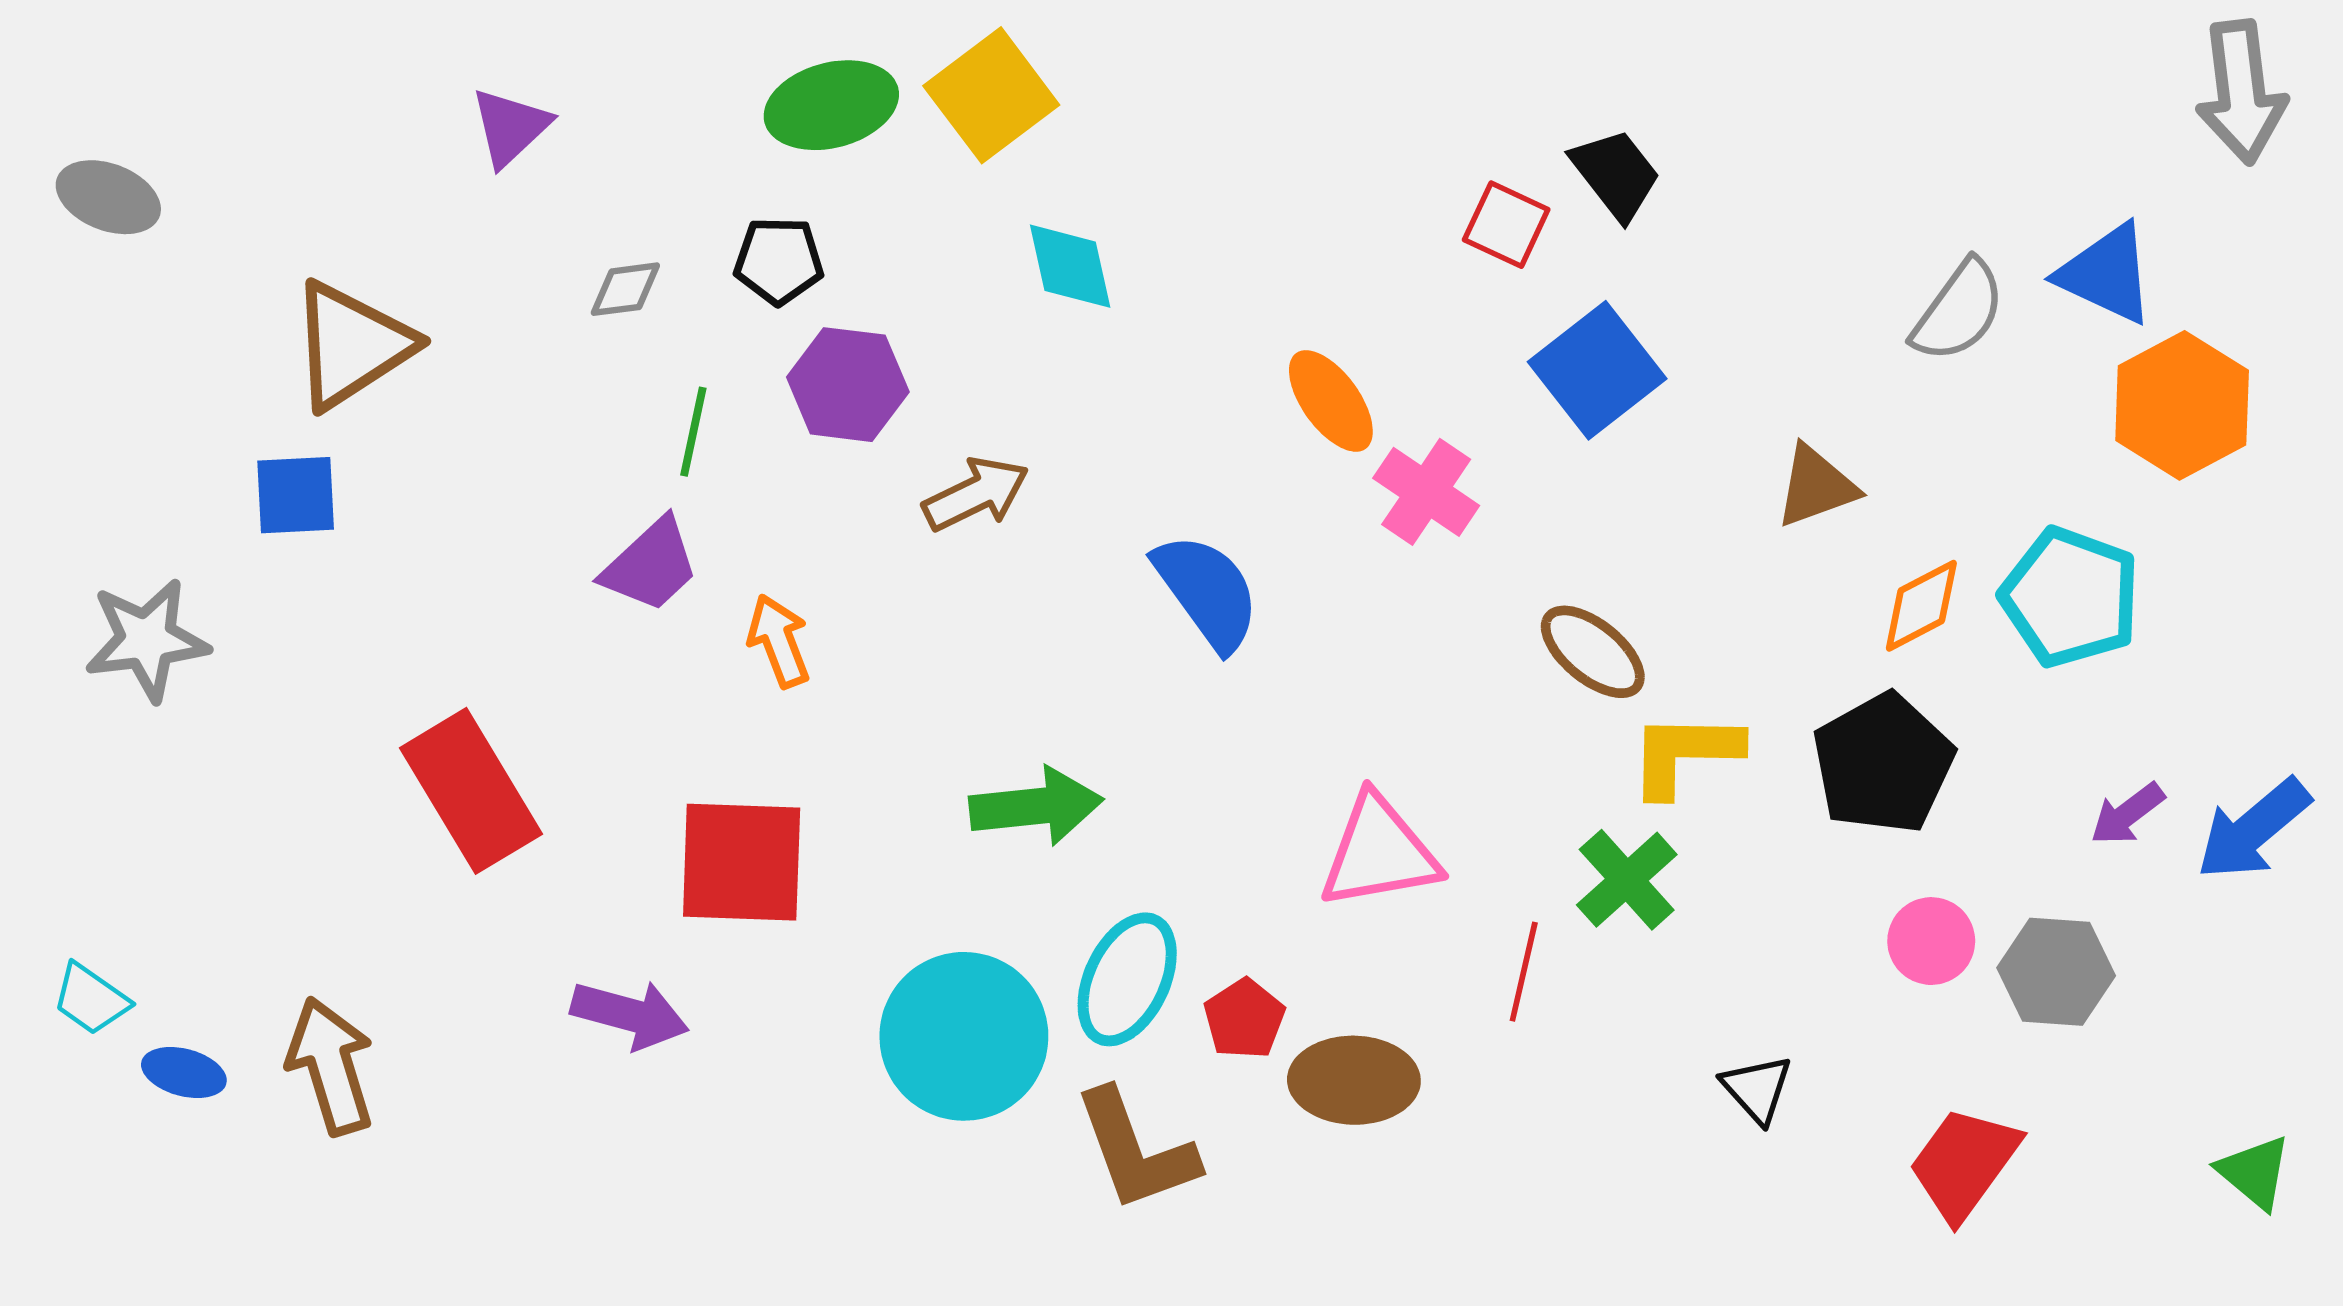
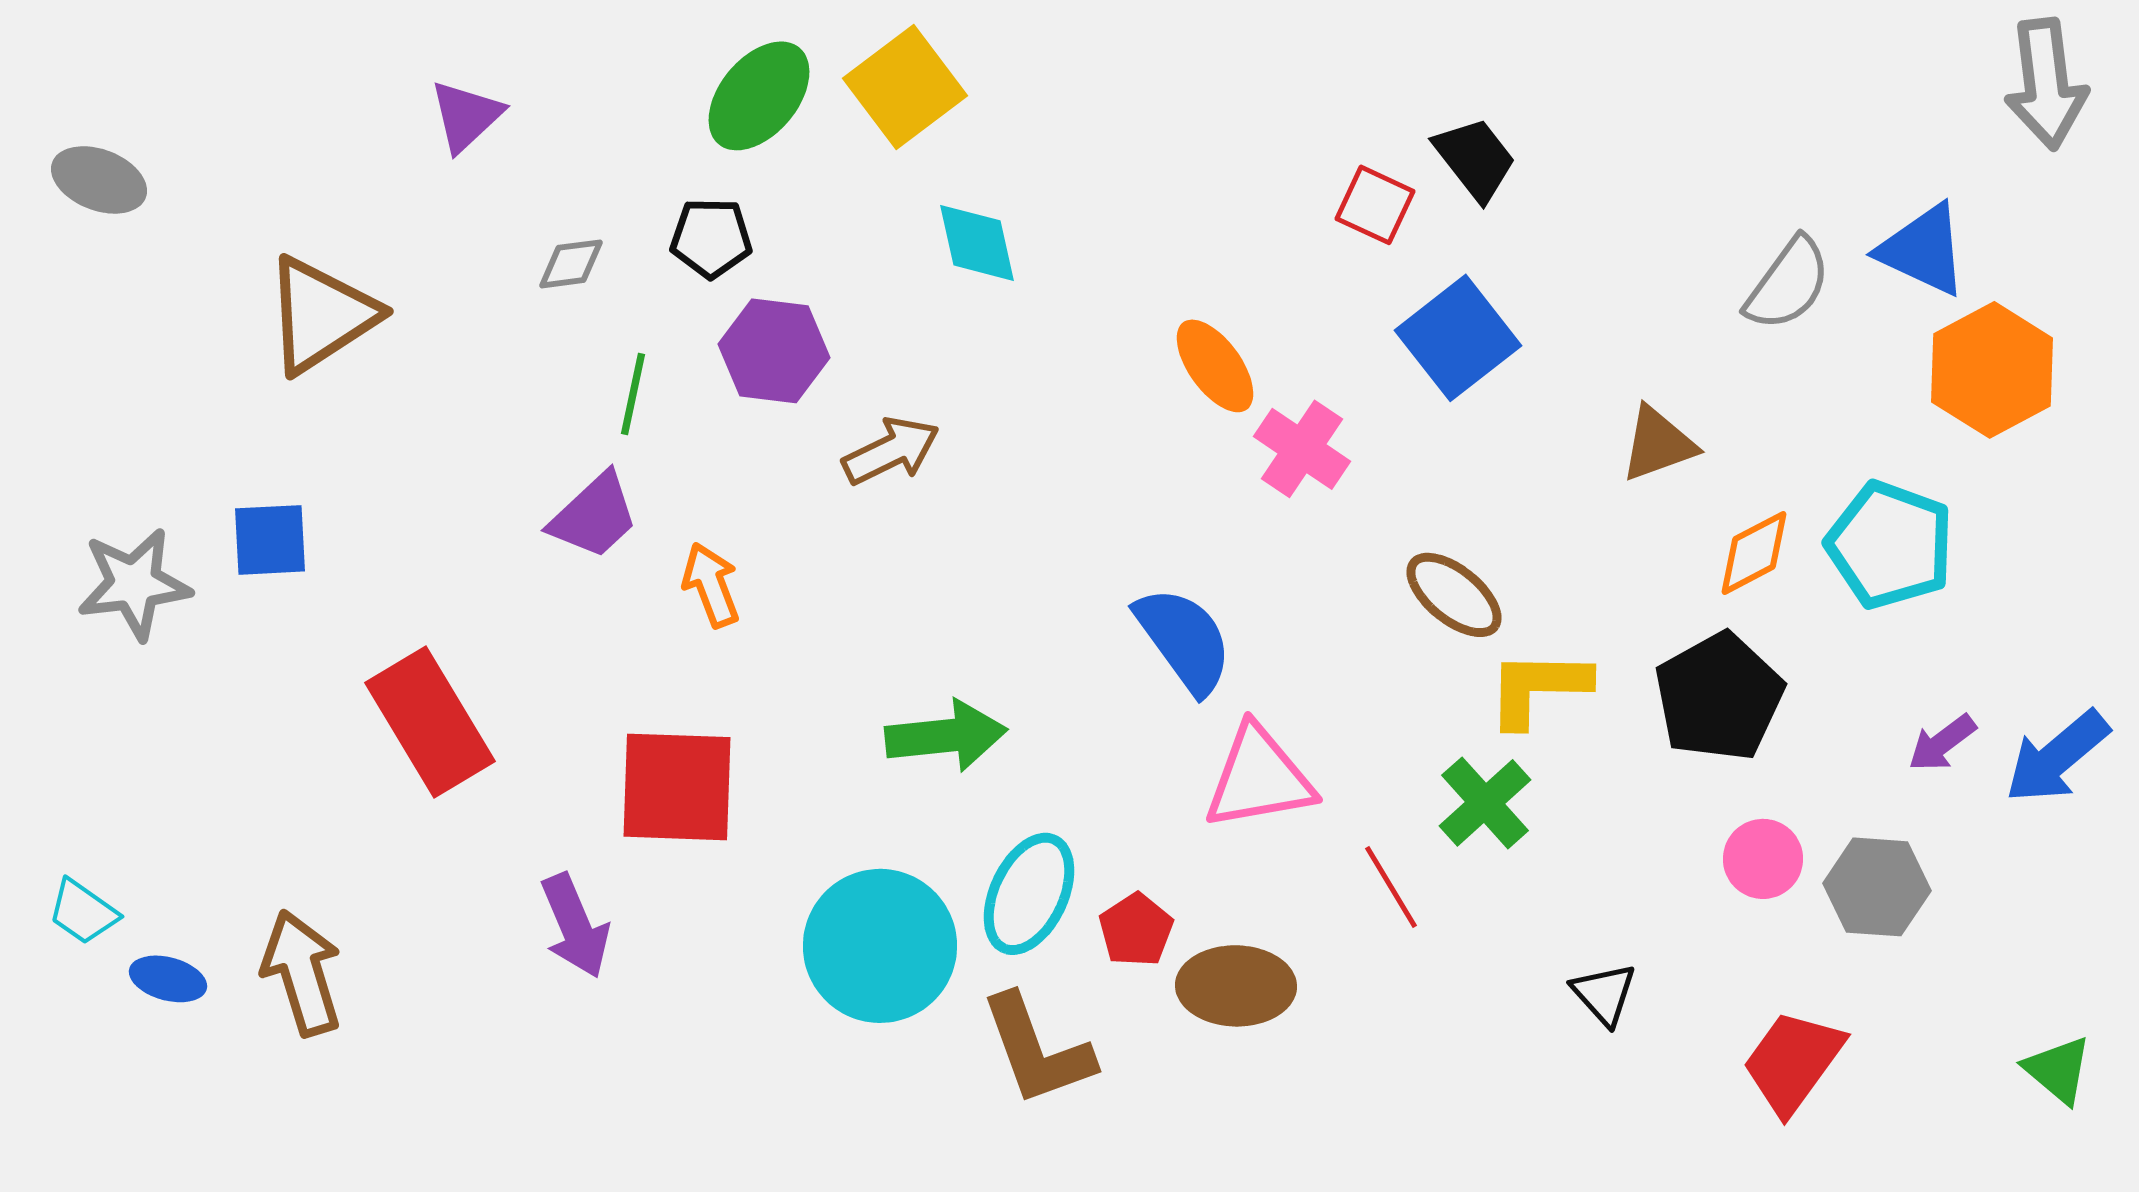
green ellipse: (831, 105) -> (759, 96), turned -35
blue square: (296, 495) -> (270, 540), moved
blue semicircle: (1207, 592) -> (1184, 640), moved
red line: (1524, 972) -> (1391, 887), turned -44
purple arrow: (630, 1014) -> (575, 926), turned 52

